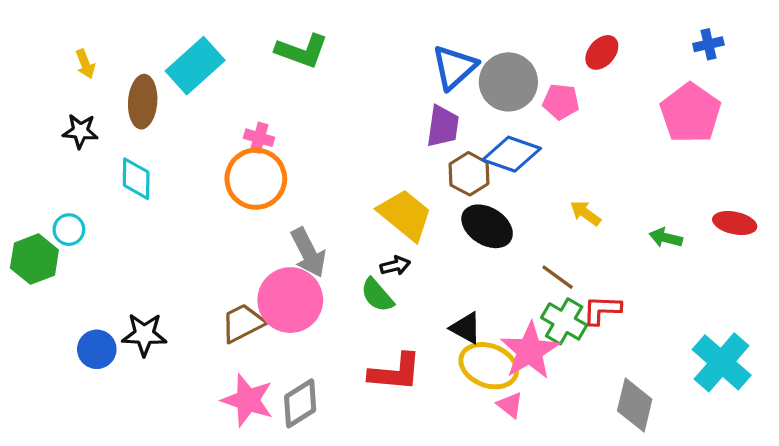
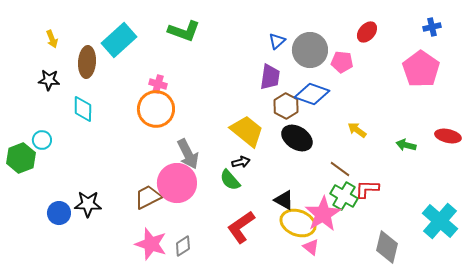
blue triangle: (454, 67) -> (277, 41), size x0.6
red L-shape: (395, 372) -> (241, 227), turned 140
gray diamond: (300, 403) -> (183, 246), size x0.7

